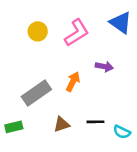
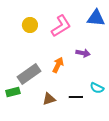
blue triangle: (121, 23) -> (96, 18), turned -30
green rectangle: (14, 127) -> (13, 92), moved
cyan semicircle: (122, 132) -> (97, 88), moved

